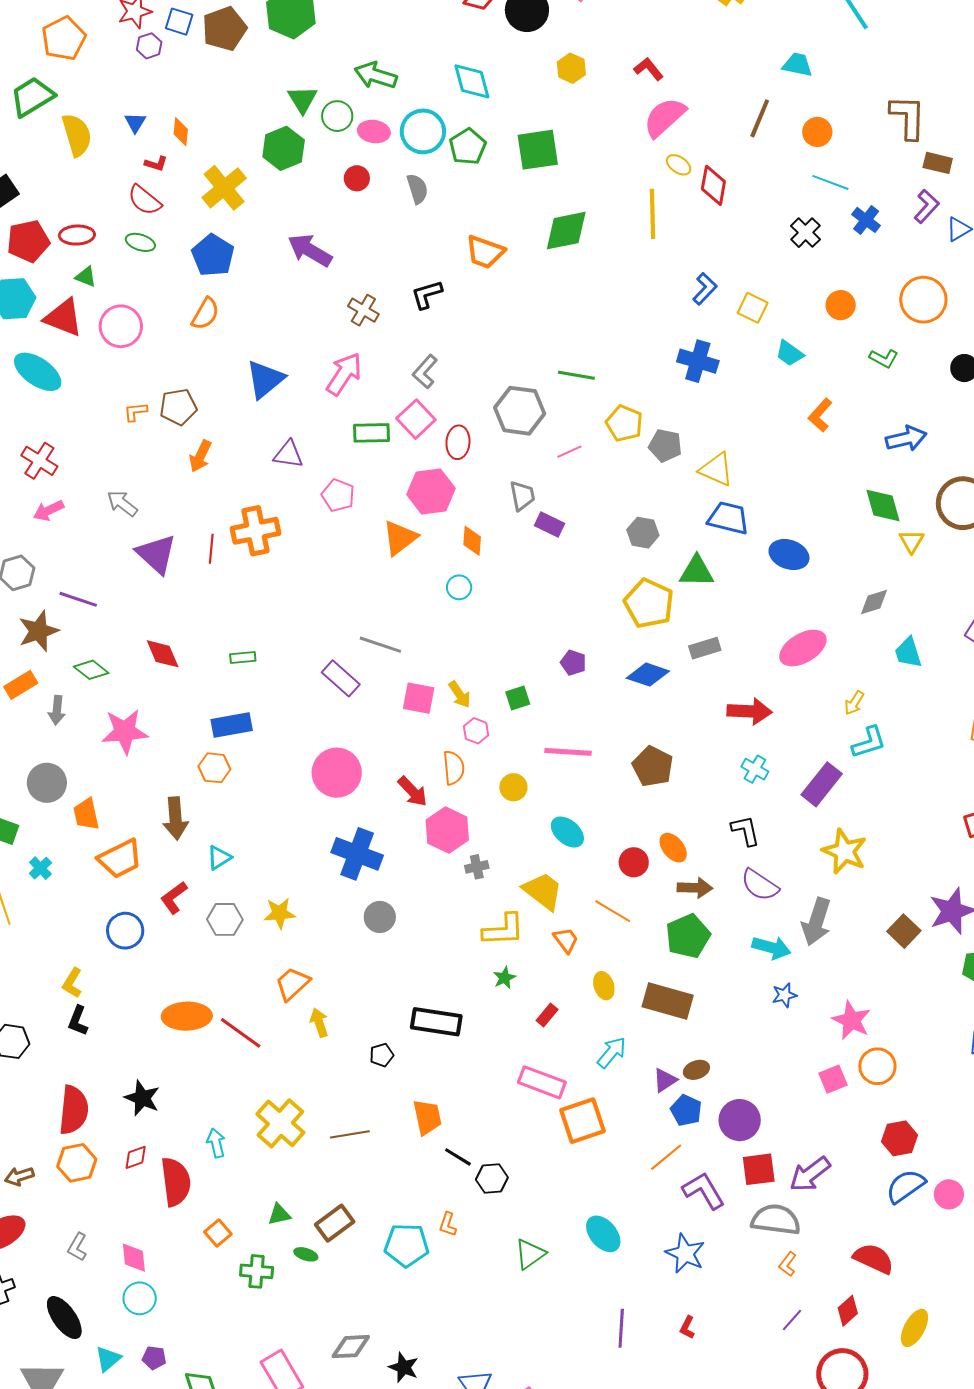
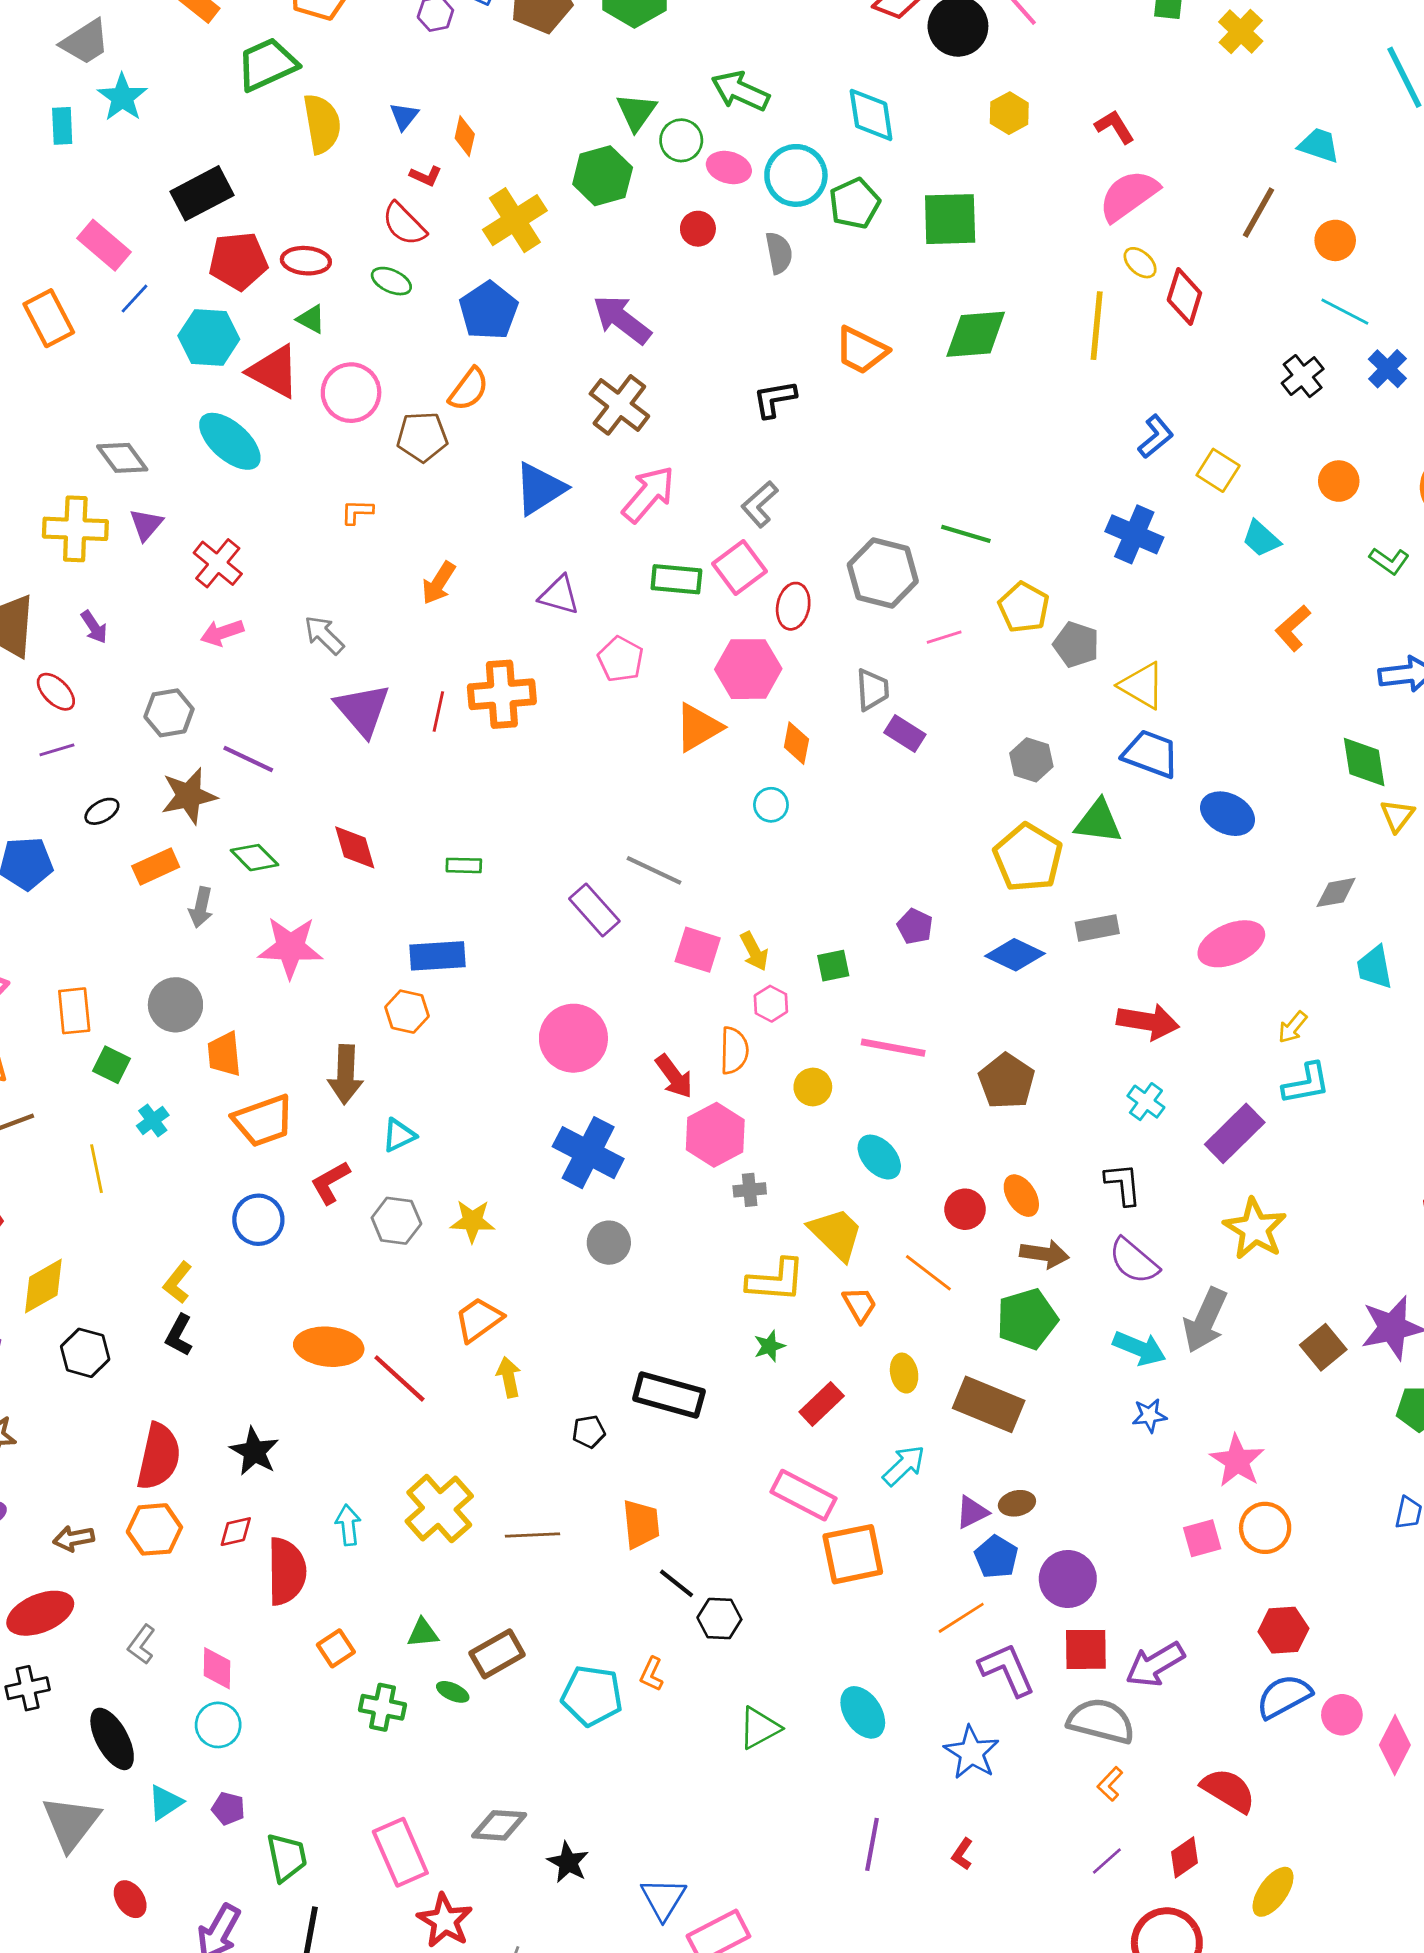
brown cross: (363, 310) -> (619, 405), moved, size x1.4
brown pentagon: (178, 407) -> (422, 437), moved
red rectangle: (547, 1015) -> (822, 1404), size x1.4

